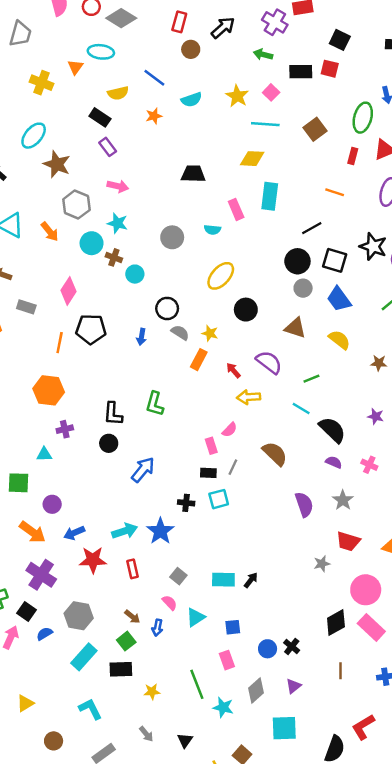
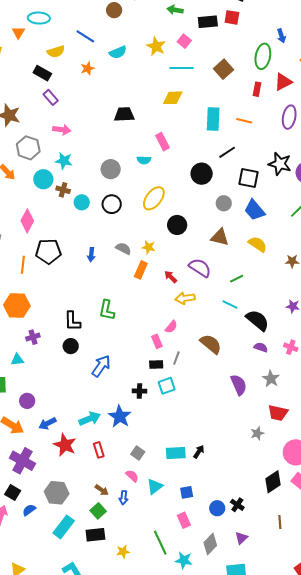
cyan rectangle: (270, 196) -> (213, 119), moved
black circle: (297, 261) -> (202, 174), moved
black circle: (167, 308) -> (112, 204), moved
red star: (93, 560) -> (65, 445), turned 30

